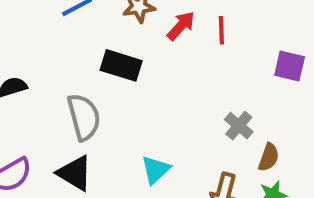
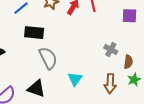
black rectangle: (121, 65) -> (34, 33), moved
gray semicircle: (84, 117) -> (48, 58), moved

